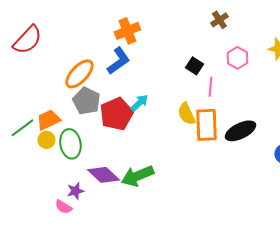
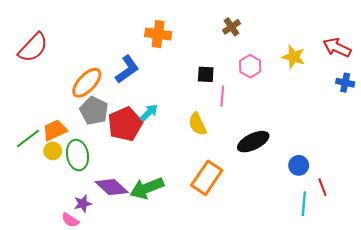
orange cross: (127, 31) -> (158, 34), moved, turned 30
black square: (194, 66) -> (206, 74), turned -30
orange rectangle: (206, 125) -> (207, 178), moved, turned 36

